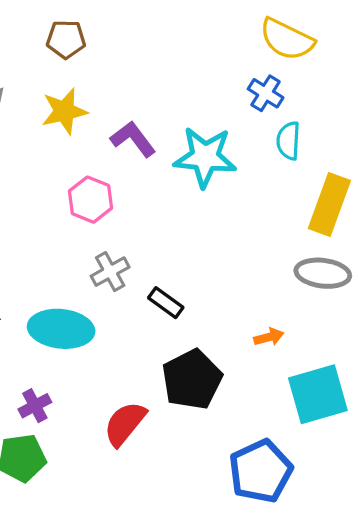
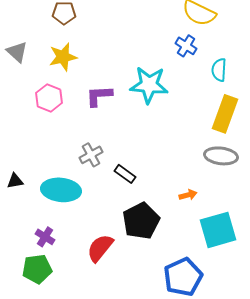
purple L-shape: (133, 139) -> (99, 96), moved, turned -56
cyan semicircle: (288, 141) -> (219, 70), moved
pink hexagon: (91, 200) -> (49, 98), moved
purple cross: (35, 406) -> (45, 237), turned -30

